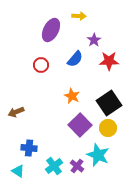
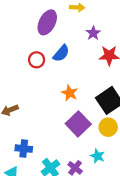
blue semicircle: (75, 59) -> (61, 53), moved
cyan star: (98, 155) -> (97, 156), size x0.6

